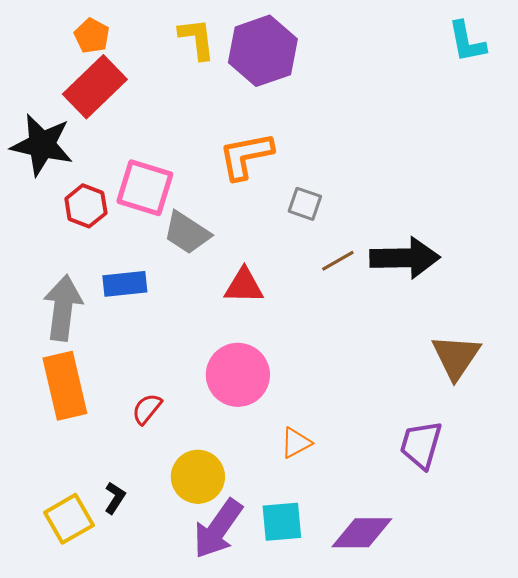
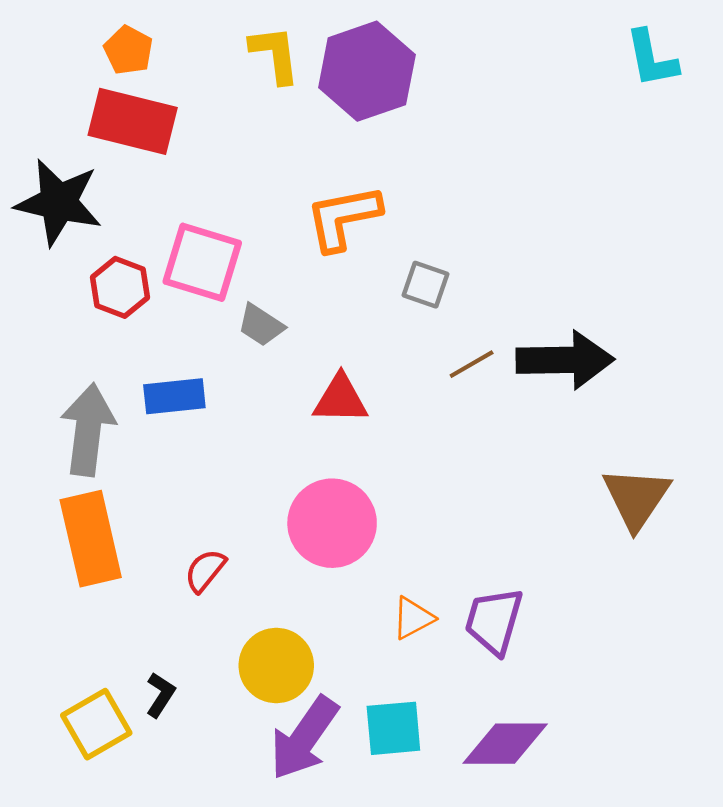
red rectangle: (95, 87) -> (133, 121), turned 58
gray trapezoid: (187, 233) -> (261, 325), size x0.7
purple trapezoid: (421, 445) -> (494, 621), moved

